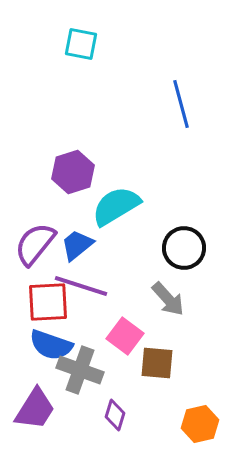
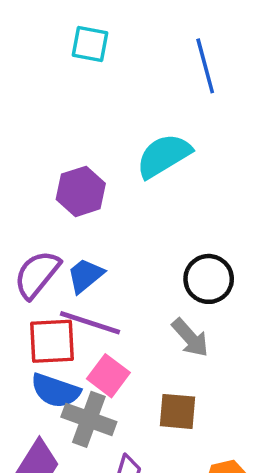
blue line: (181, 104) -> (205, 66), moved
cyan semicircle: (116, 206) -> (164, 156), moved
pink square: (125, 336) -> (108, 376), moved

